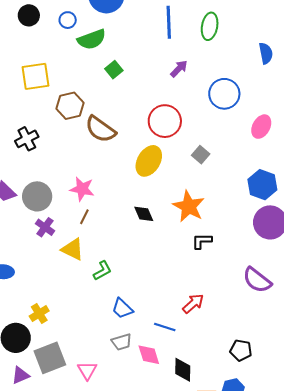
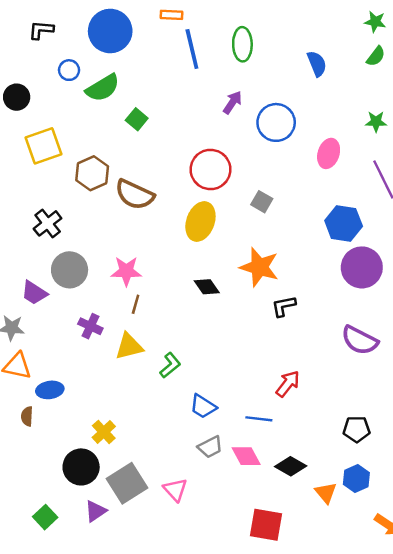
black circle: (29, 15) -> (17, 97), moved
purple arrow: (179, 69) -> (233, 102), moved
gray circle: (37, 196) -> (70, 270), moved
yellow triangle: (73, 249) -> (129, 346), turned -30
black diamond: (183, 370) -> (291, 466), turned -50

